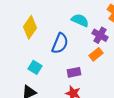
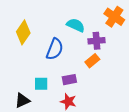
purple cross: (100, 35) -> (97, 41), turned -35
cyan square: (35, 67) -> (41, 84), moved, turned -32

